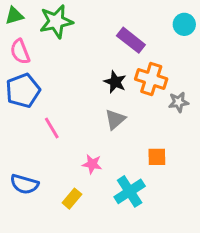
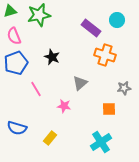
cyan circle: (184, 24) -> (117, 20), moved
black star: (115, 82) -> (52, 57), moved
gray star: (178, 102) -> (124, 88), moved
pink star: (92, 164) -> (64, 106), moved
cyan cross: (130, 191) -> (101, 142), moved

